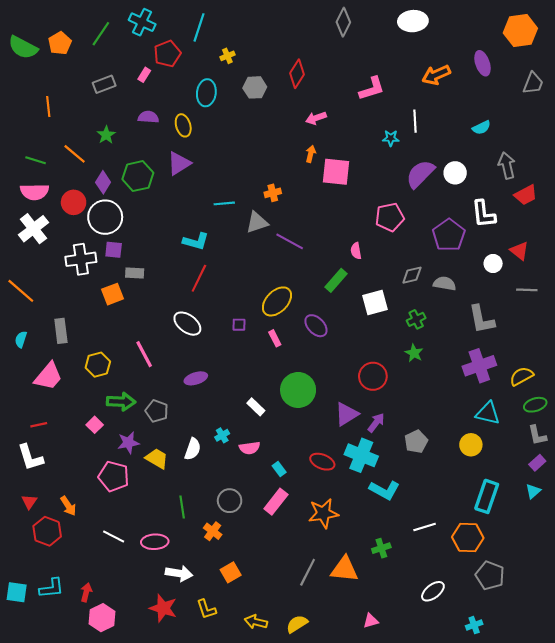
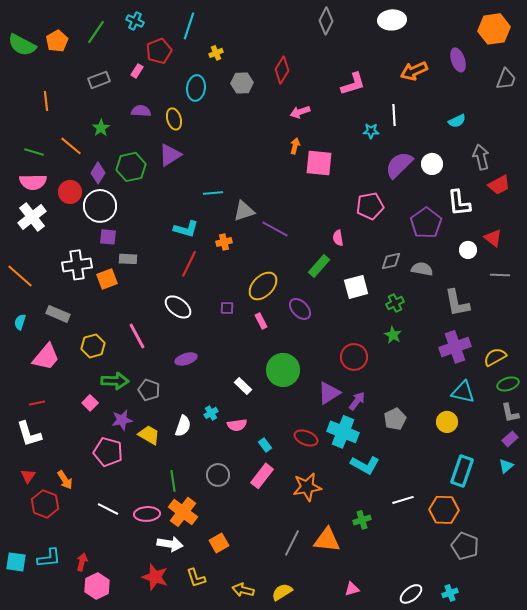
cyan cross: (142, 22) -> (135, 21), size x0.7
orange cross: (273, 193) -> (224, 242), moved
white cross: (81, 259) -> (77, 265), moved
gray rectangle: (61, 331) -> (58, 314), turned -60
orange cross: (213, 531) -> (183, 512), moved, size x1.6
white ellipse: (433, 591) -> (411, 594), moved

